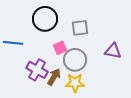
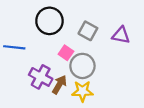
gray square: (80, 28) -> (88, 31), turned 36
pink square: (60, 48) -> (66, 53), turned -32
purple triangle: (113, 51) -> (121, 35), moved

